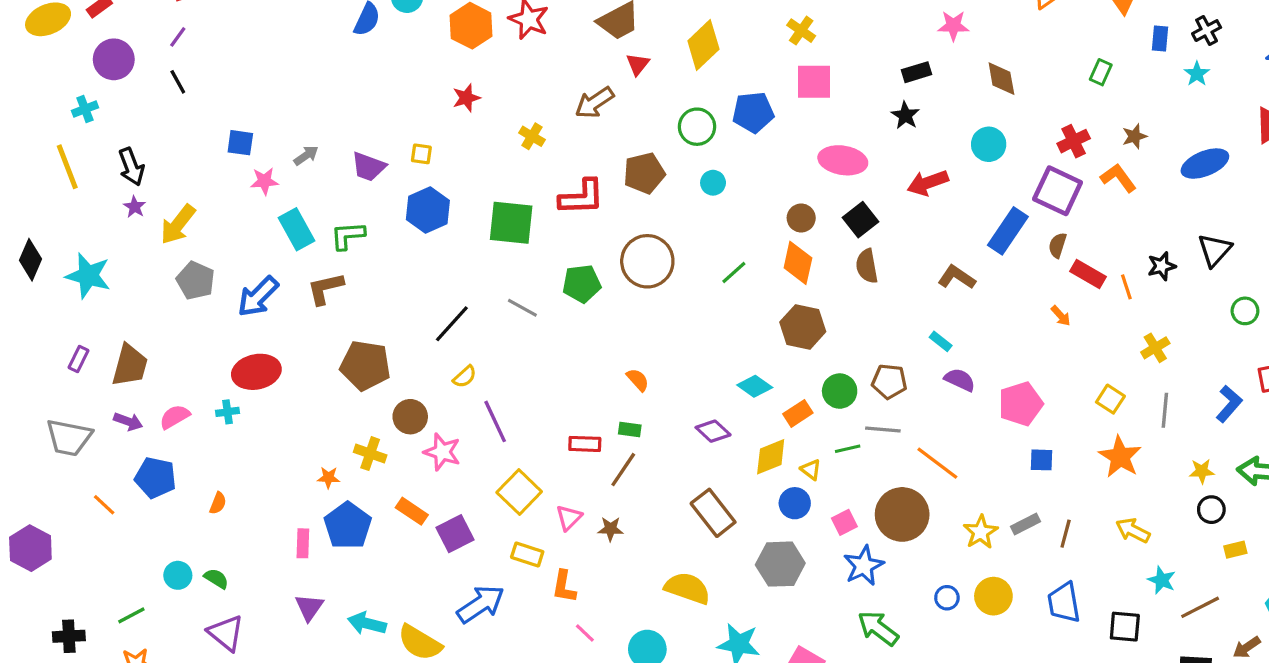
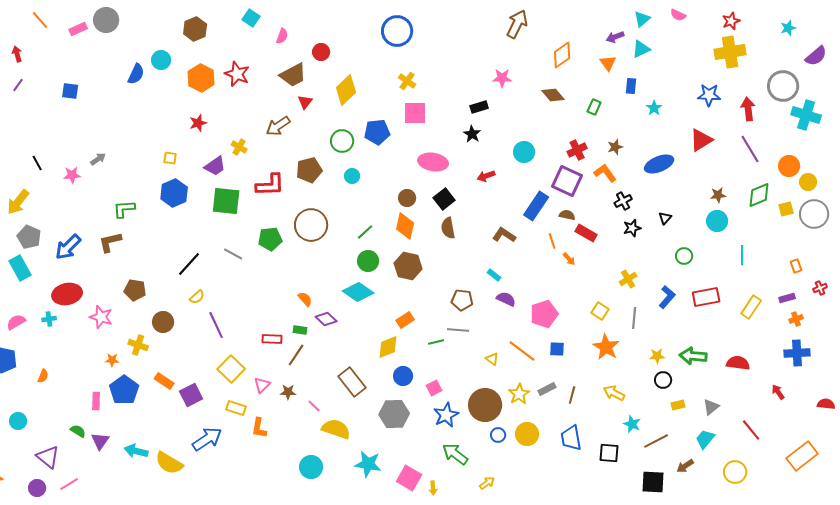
black cross: (1207, 31) -> (623, 201), moved
brown diamond: (1001, 79) -> (553, 95), moved, turned -30
black line: (178, 82) -> (37, 163), moved
blue square: (240, 143) -> (70, 91), moved
purple trapezoid: (369, 167) -> (215, 166), moved, turned -55
red arrow: (928, 183) -> (486, 176), size x0.7
cyan rectangle: (296, 229) -> (20, 268), moved
brown semicircle: (1058, 245) -> (567, 215), turned 84
black triangle: (1215, 250) -> (665, 218), size x0.6
orange line: (1126, 287) -> (552, 241), moved
brown pentagon: (365, 365) -> (135, 290), size x0.7
cyan diamond: (755, 386) -> (358, 292), moved, size x1.4
green circle: (840, 391) -> (368, 261), moved
blue L-shape: (1229, 404) -> (667, 297), moved
purple diamond: (713, 431) -> (326, 319), moved
pink star: (442, 452) -> (101, 317), moved
orange line: (937, 463) -> (522, 351), moved
yellow triangle: (811, 470) -> (492, 359), moved
brown circle: (902, 514) -> (485, 405), moved
green semicircle: (216, 579) -> (78, 431), moved
pink line: (585, 633) -> (314, 406), moved

